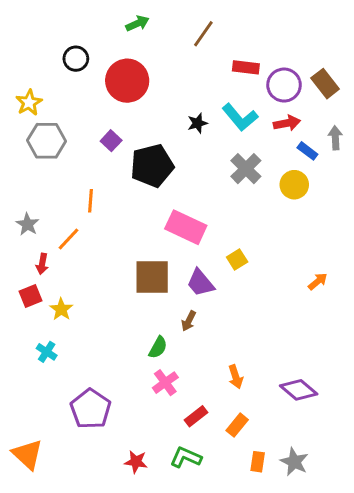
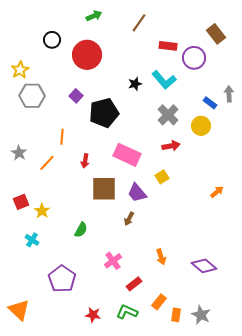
brown rectangle: (325, 84) -> (216, 34), moved
red arrow: (287, 123) -> (171, 146), moved
red arrow: (42, 264) -> (85, 161), moved
green semicircle: (158, 347) -> (81, 230), moved
orange rectangle: (237, 425) -> (159, 302), moved

